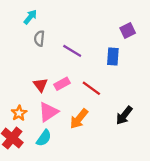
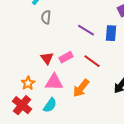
purple line: (72, 51) -> (86, 30), moved
pink triangle: (48, 112) -> (54, 82), turned 36

